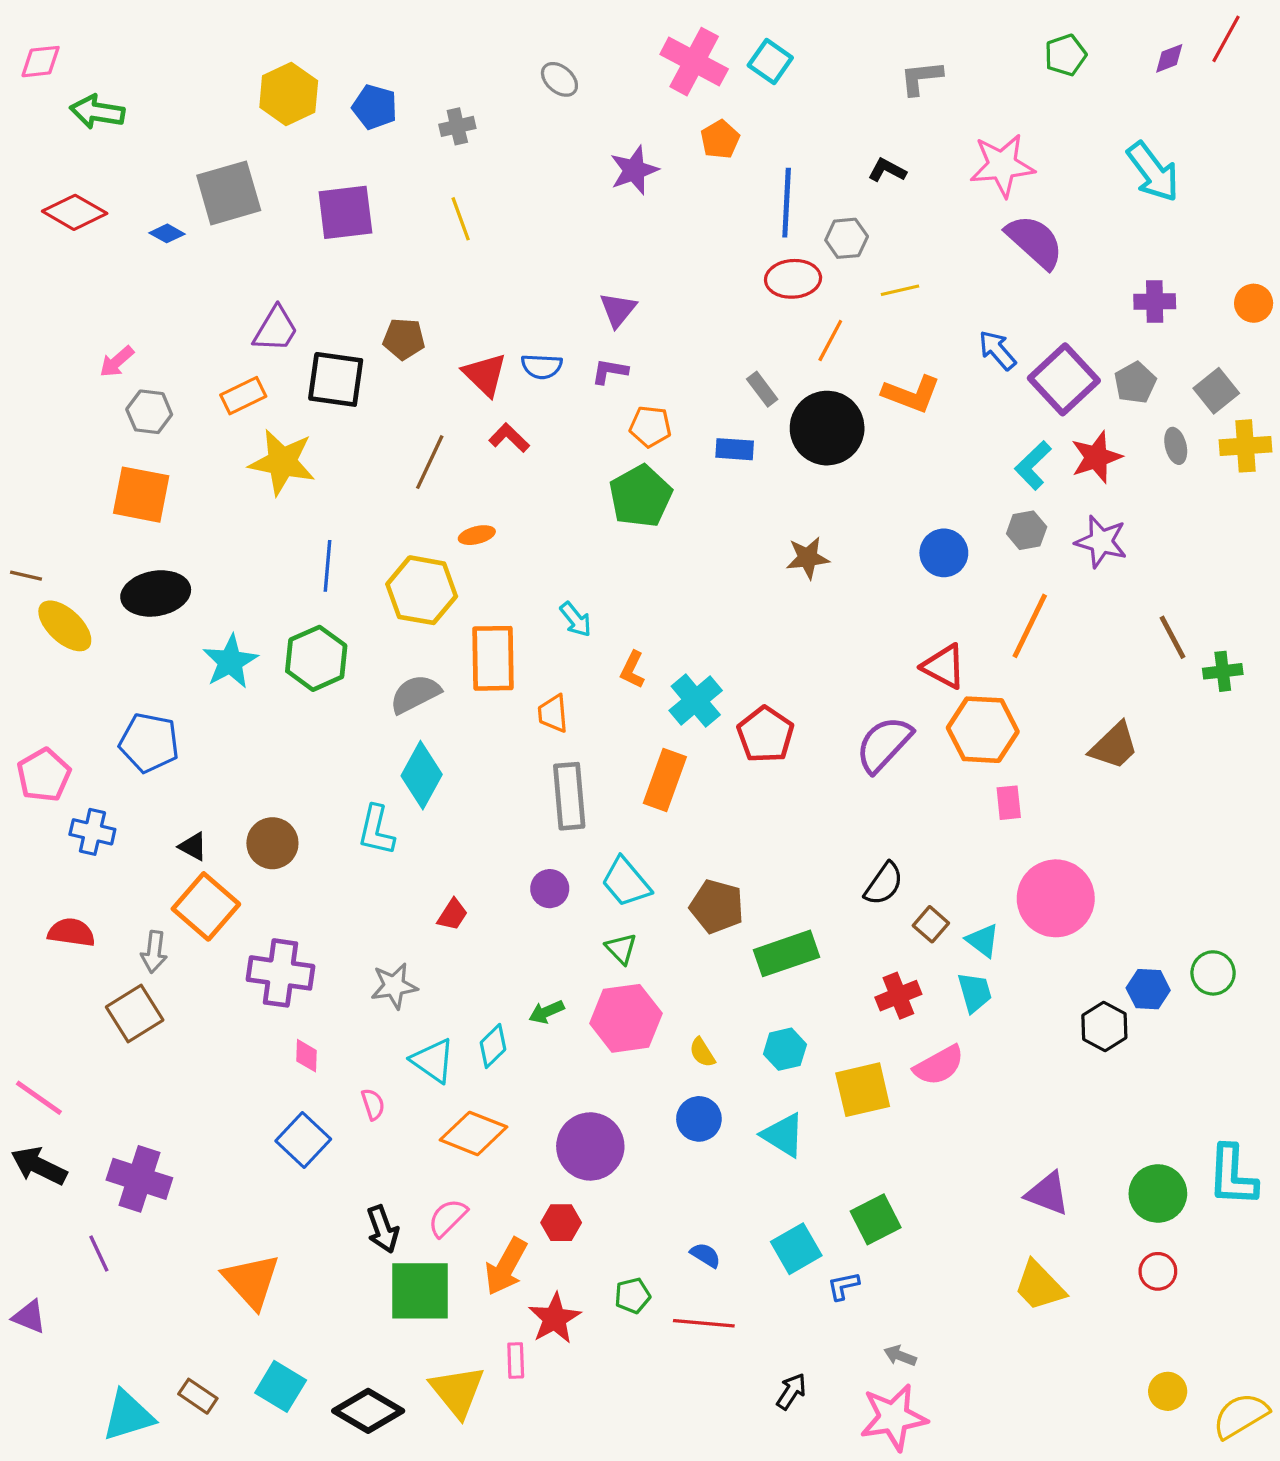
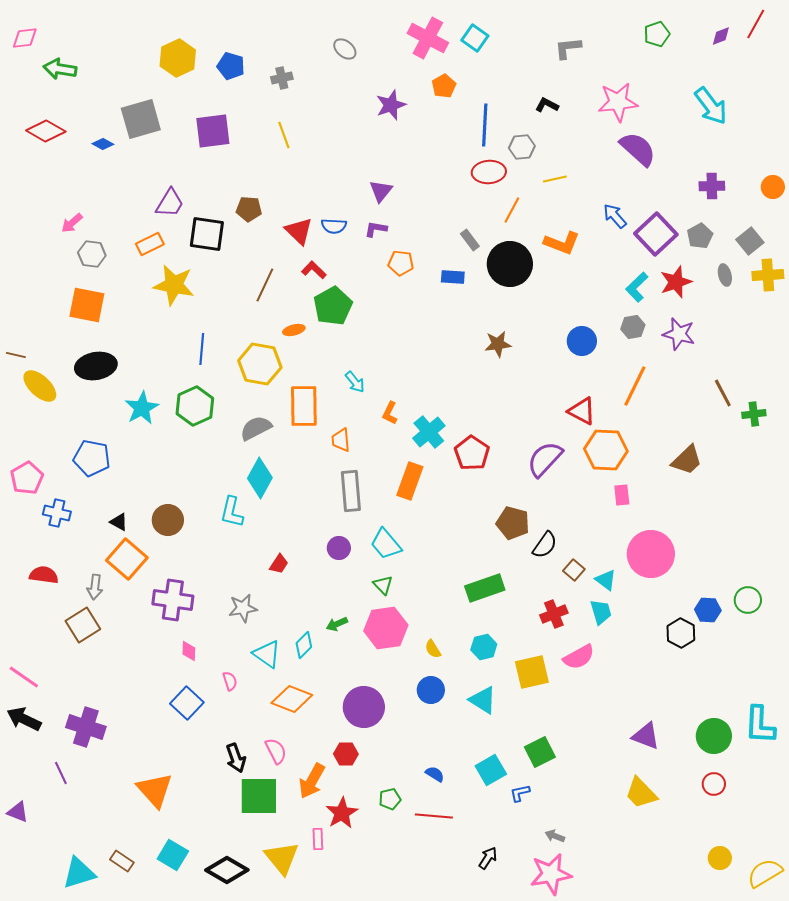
green pentagon: (641, 496) -> (333, 306), moved
brown pentagon: (717, 906) -> (513, 523), moved
pink semicircle: (448, 1218) -> (276, 751), turned 108

